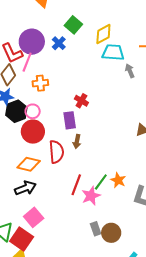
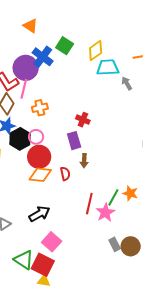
blue cross: (59, 43) -> (43, 57), moved, size x1.5
red semicircle: (56, 152) -> (65, 174), size x0.6
orange diamond: (29, 164) -> (40, 175), moved

